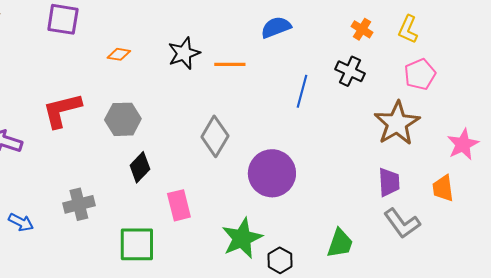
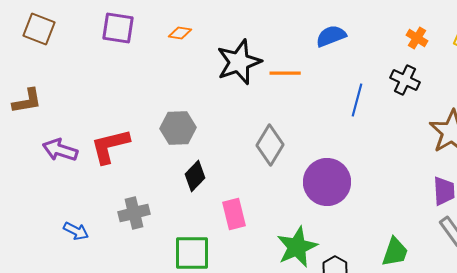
black star: (184, 53) -> (239, 62), size x1.4
orange diamond: (119, 54) -> (180, 33), moved
red L-shape: (62, 110) -> (110, 146), moved

